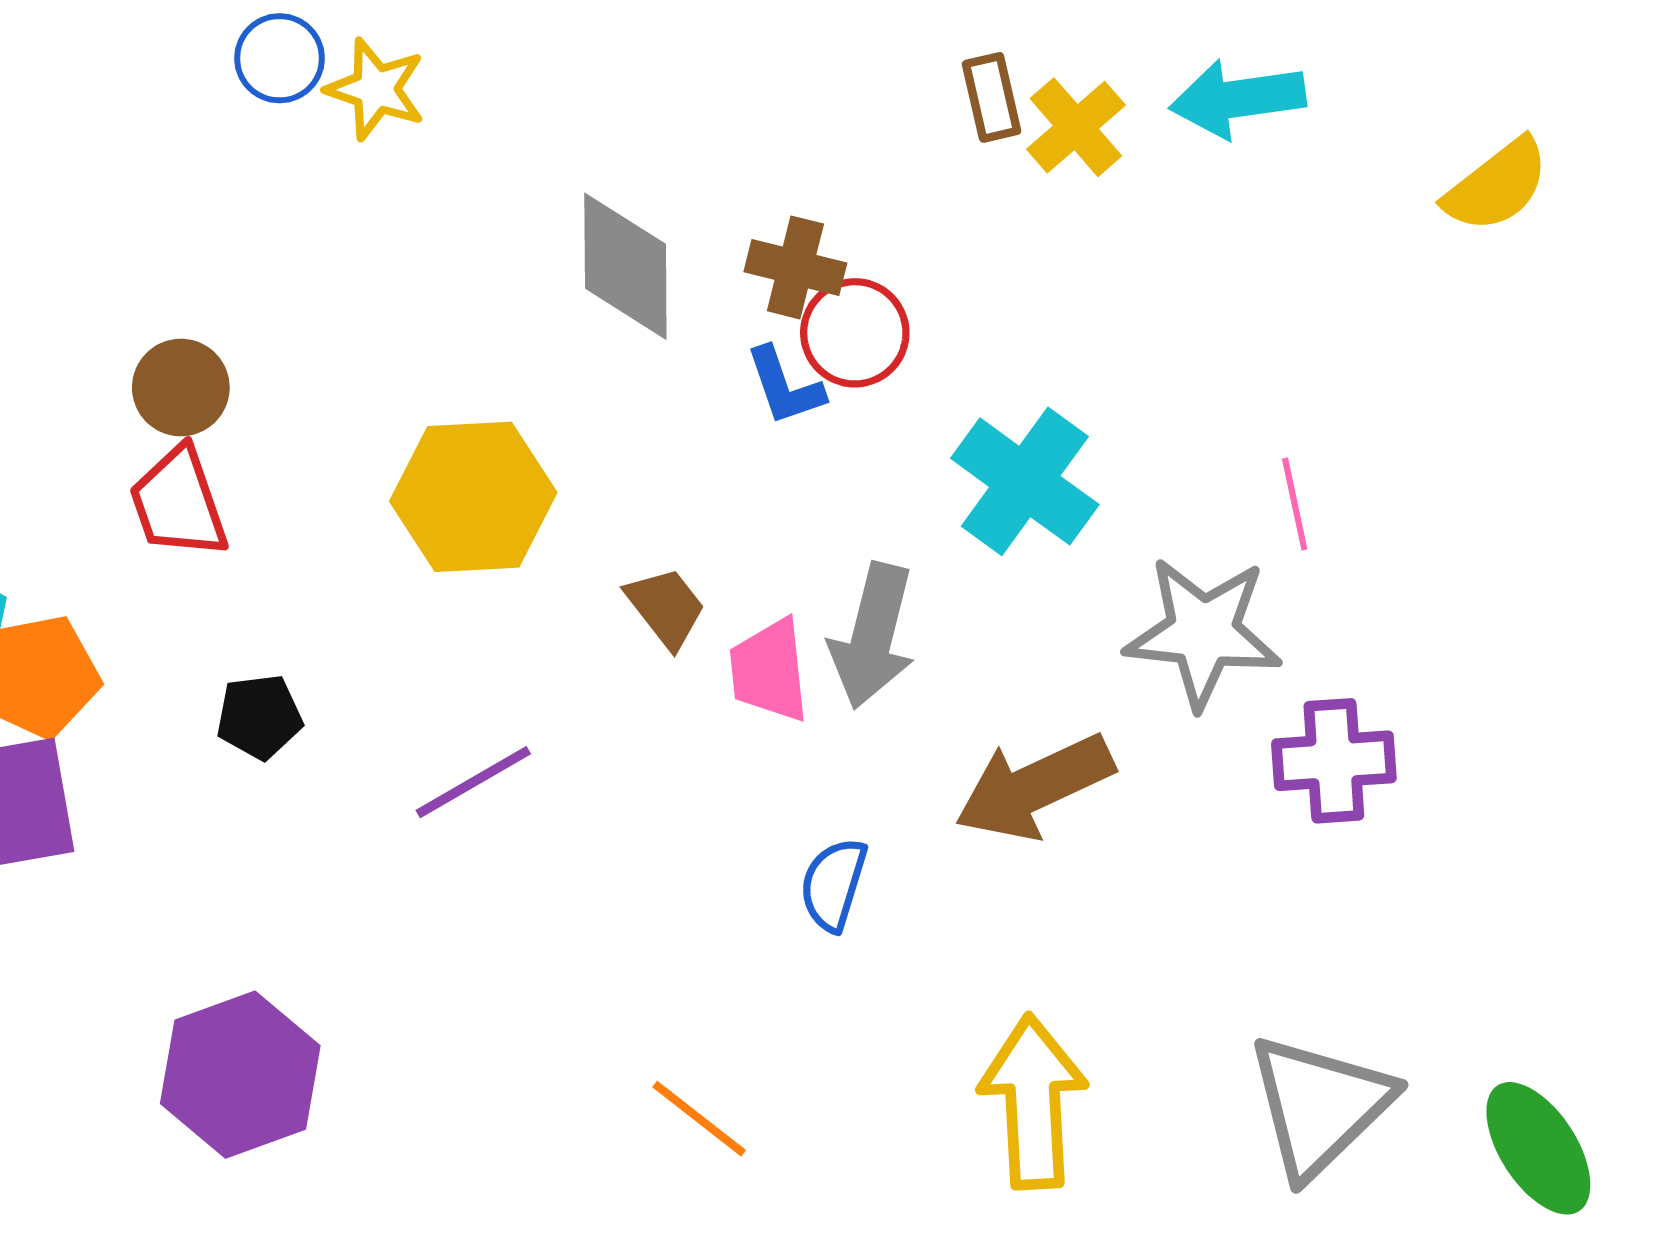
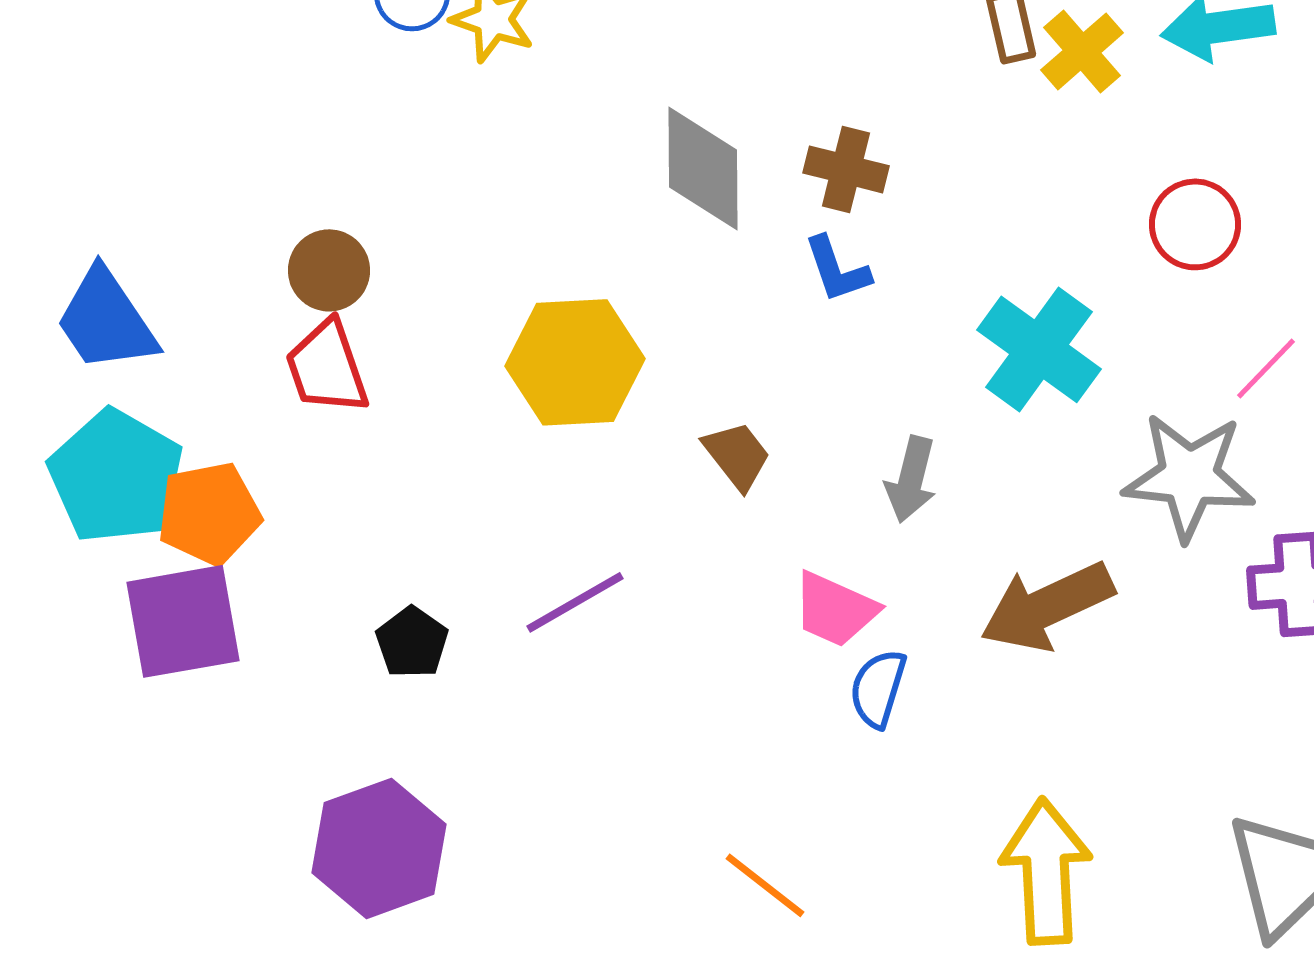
red circle: (855, 333) -> (1195, 224), moved
pink line: (1295, 504) -> (1266, 368), turned 56
gray arrow: (873, 636) -> (911, 479), size x0.7
pink trapezoid: (769, 670) -> (835, 609), moved, turned -60
black pentagon: (259, 717) -> (412, 642), moved, turned -30

